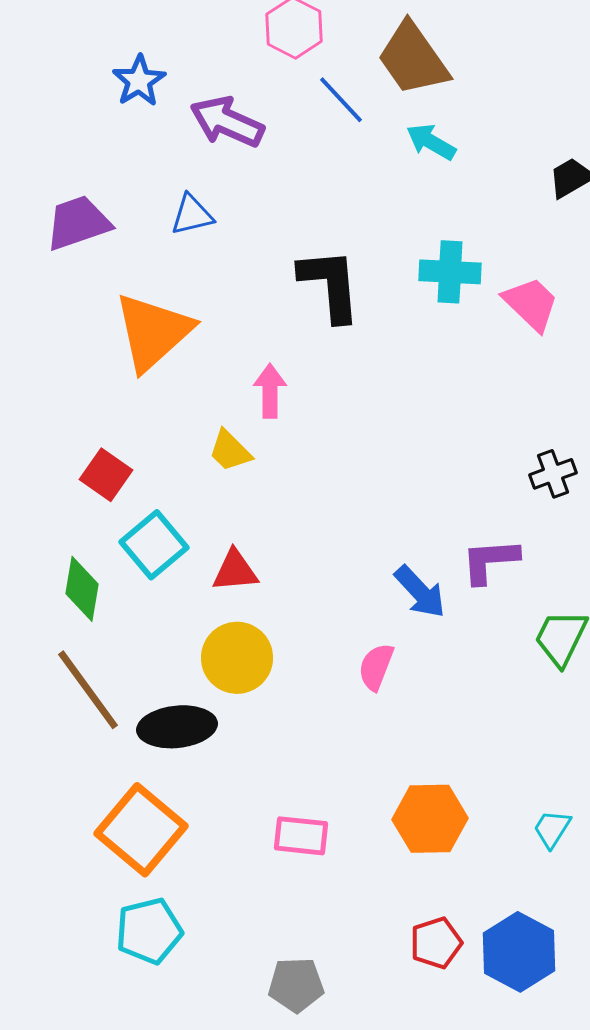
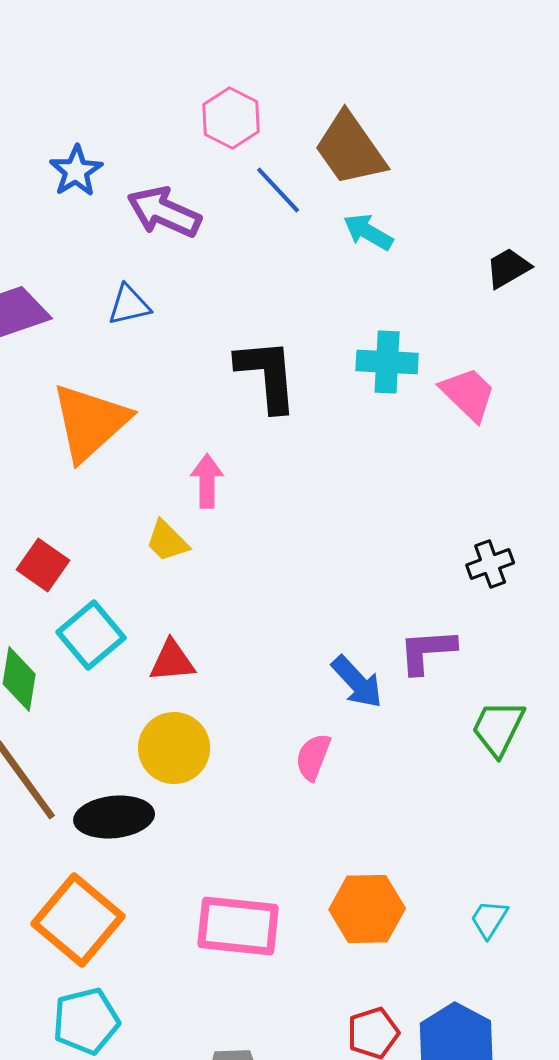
pink rectangle: (301, 836) -> (238, 926), size x1.5

